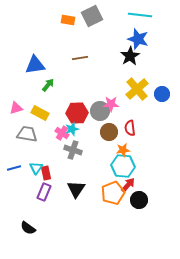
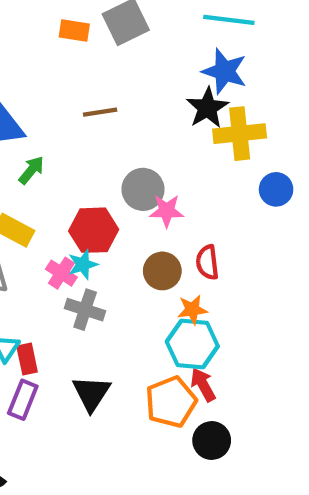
yellow cross: (137, 89) -> (240, 134), moved, turned 35
gray circle: (100, 111) -> (143, 189), moved
red arrow: (128, 185) -> (203, 385), turned -70
black circle: (139, 200) -> (212, 441), moved

